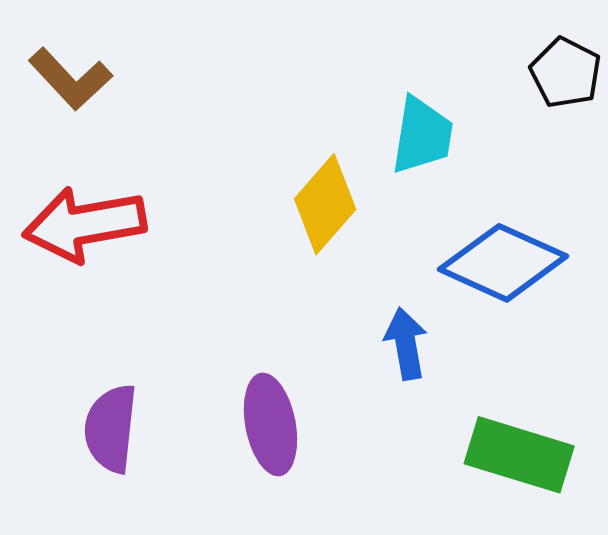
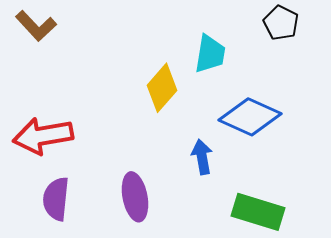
red arrow: (85, 224) -> (43, 136), moved

